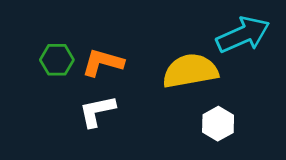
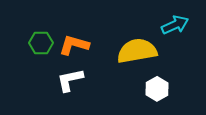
cyan arrow: (243, 35) -> (175, 25), size x0.7

